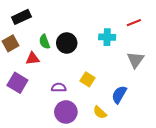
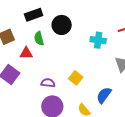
black rectangle: (21, 17) -> (34, 15), moved
black circle: (67, 43) -> (62, 25), moved

